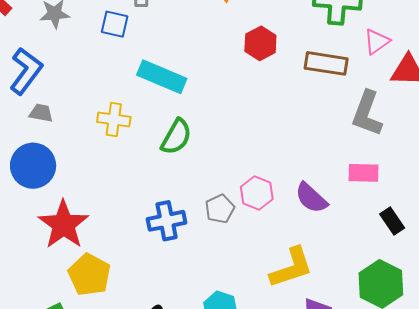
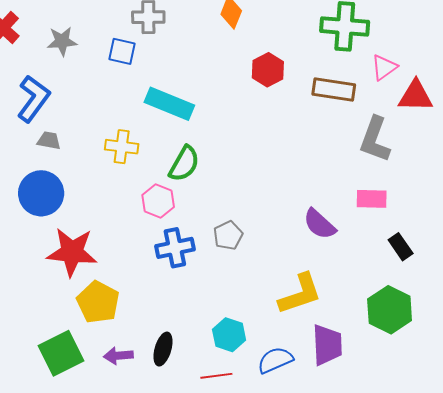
pink hexagon: (257, 193) -> (158, 201), moved
red star: (64, 225) -> (72, 252), turned -30

